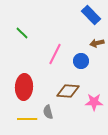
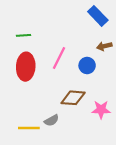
green line: (22, 33) -> (24, 35), turned -48
red ellipse: (24, 87) -> (26, 67), moved
gray semicircle: (48, 112) -> (52, 120), turned -104

